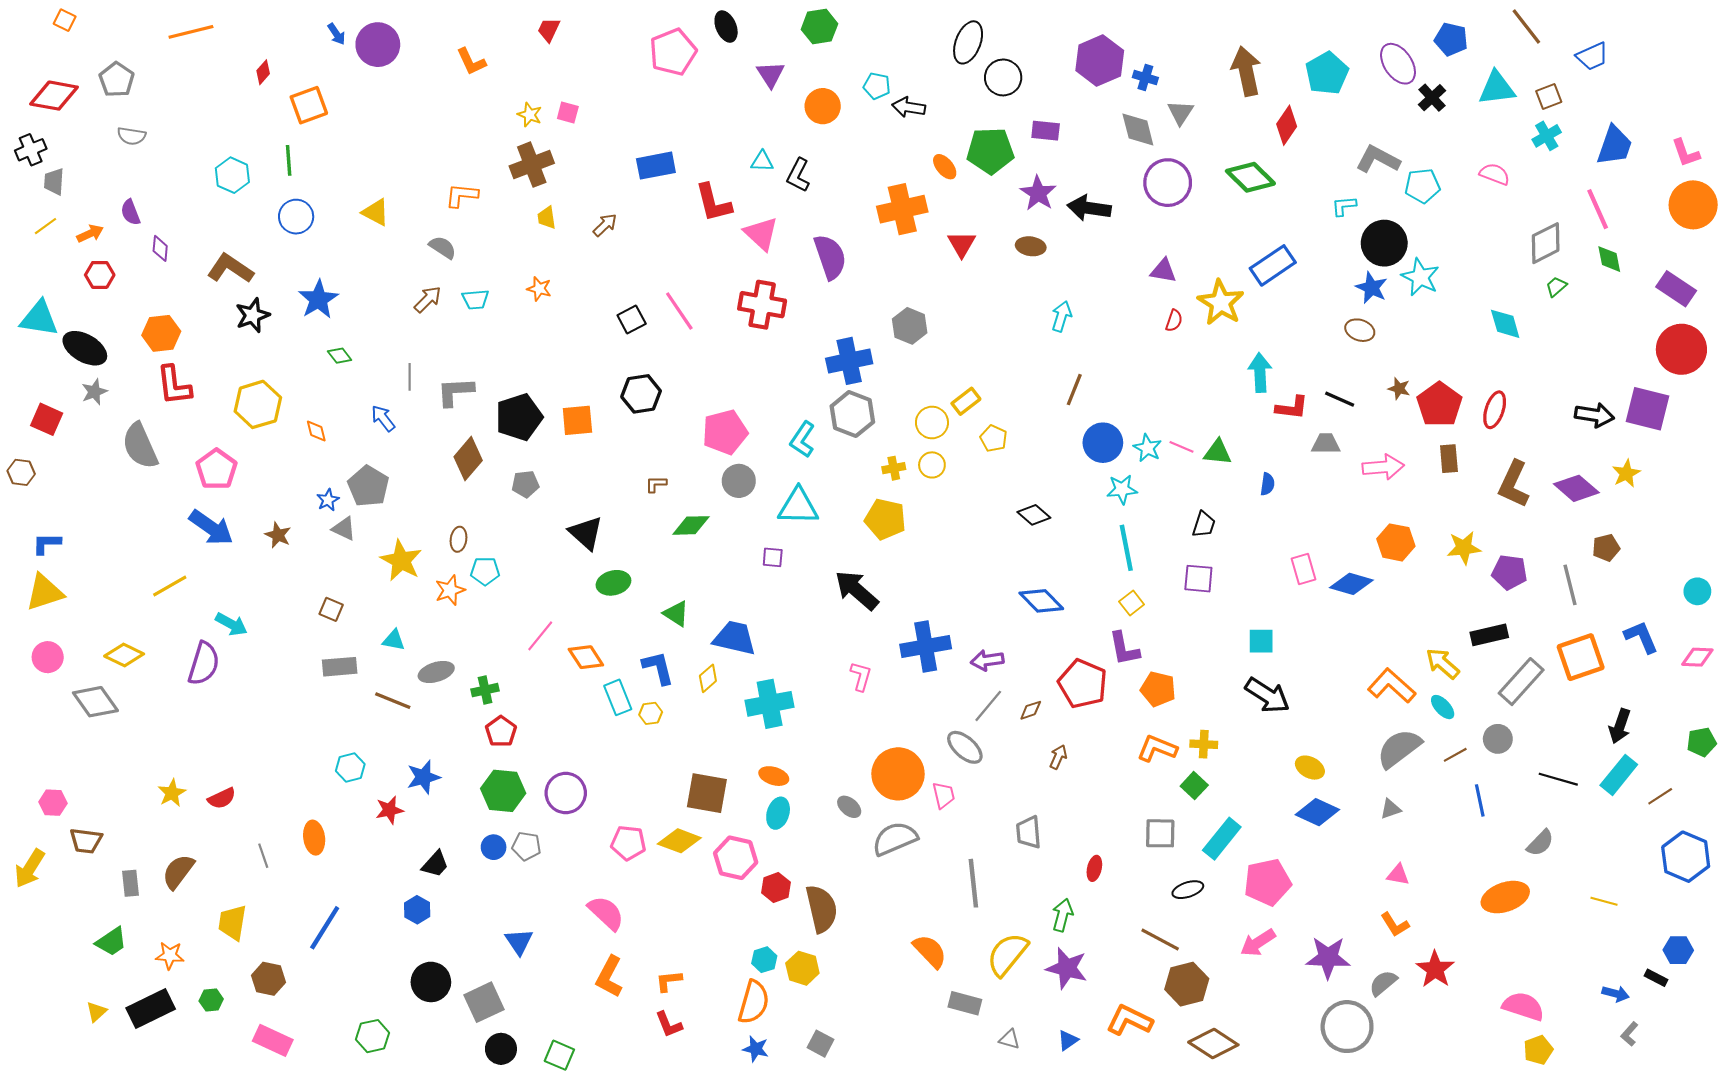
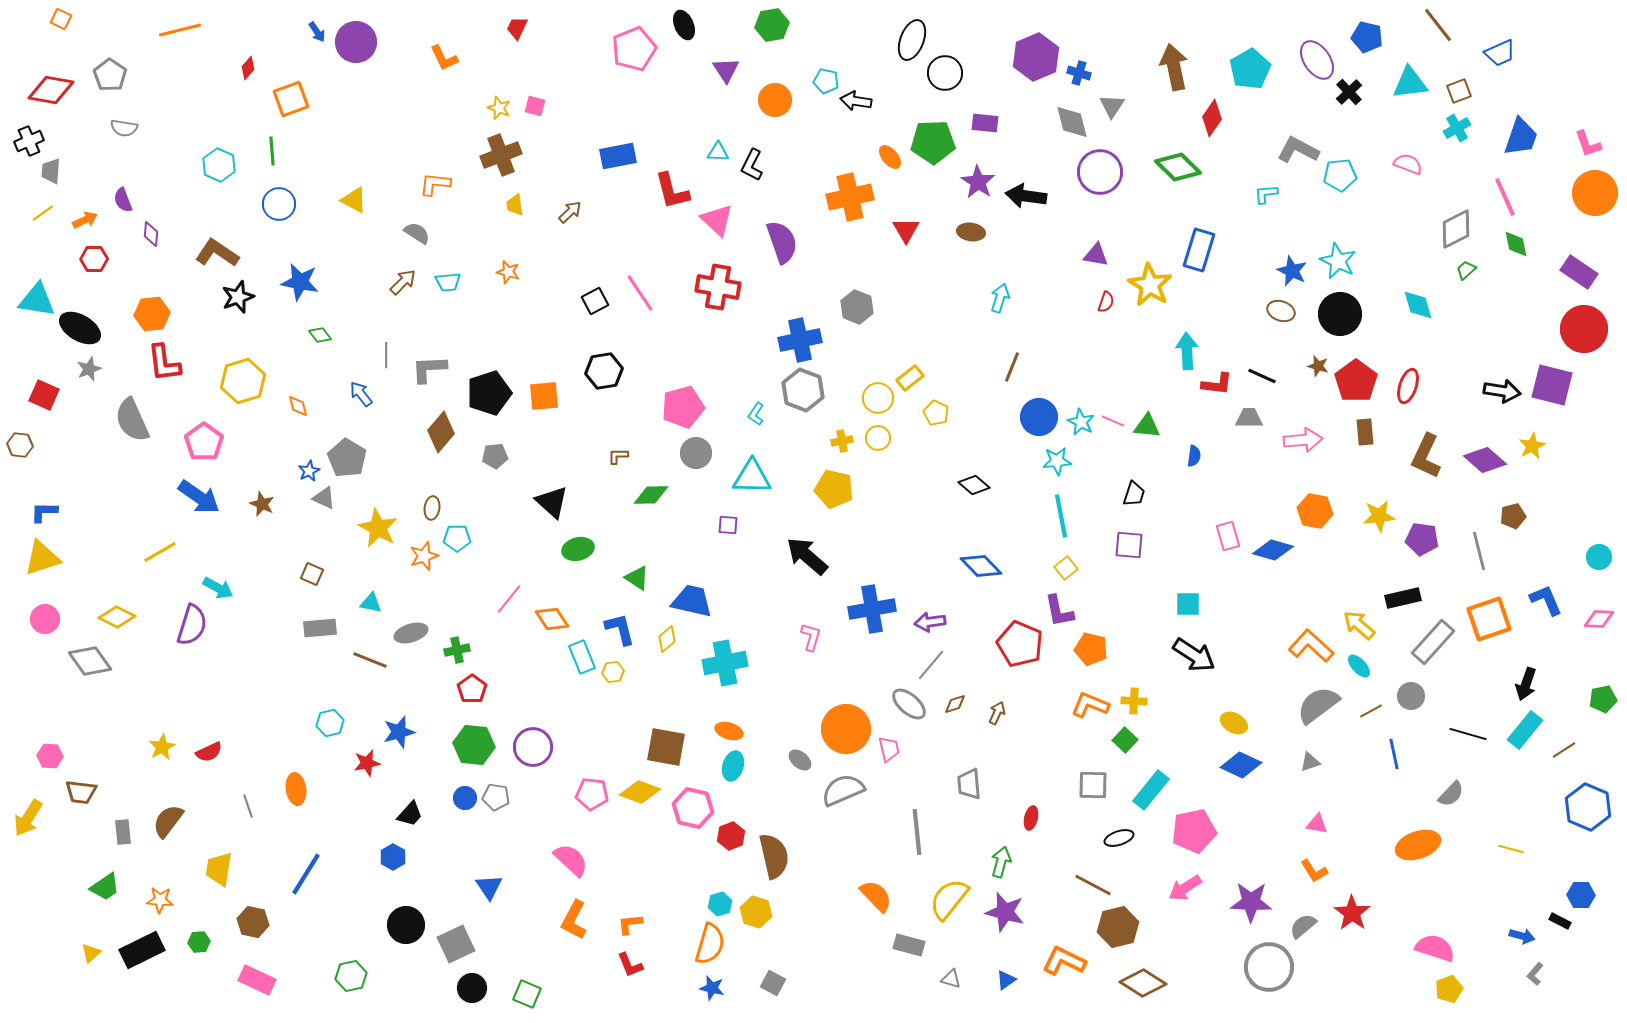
black circle: (1384, 243) -> (1340, 314), moved
blue rectangle: (1273, 265) -> (1199, 250), turned -39
blue star: (318, 299) -> (300, 282), turned -30
cyan L-shape: (802, 439) -> (756, 414), size x0.7
brown diamond: (1031, 710) -> (955, 704), moved

